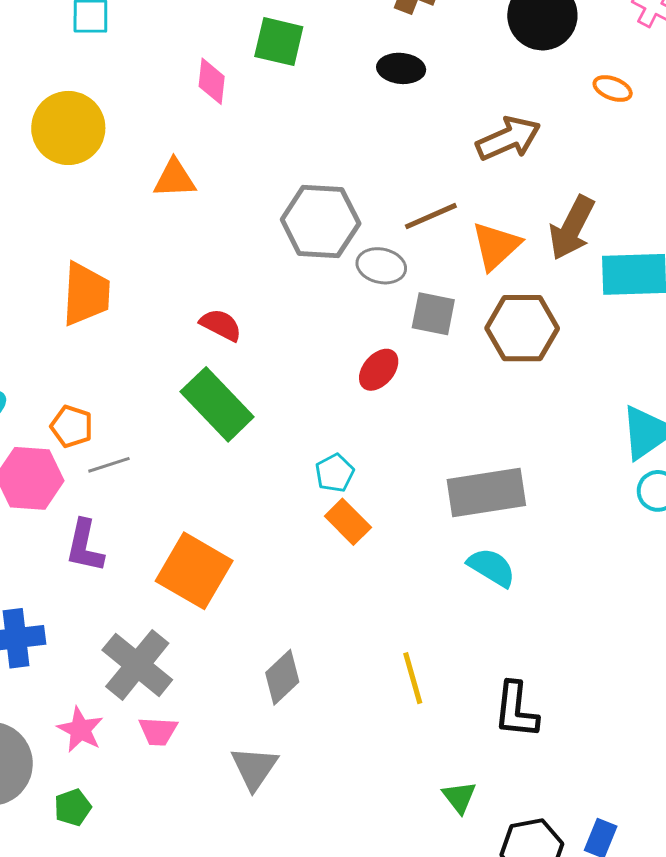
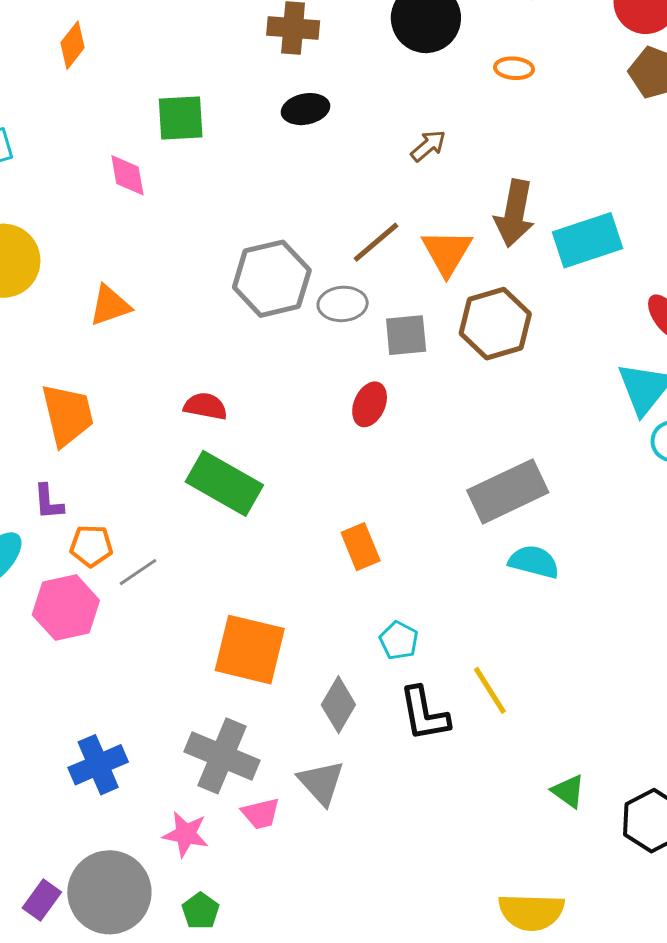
brown arrow: (508, 138) -> (428, 146), size x0.6
orange triangle: (175, 179) -> (110, 306), moved
cyan pentagon: (335, 473) -> (399, 641), moved
orange rectangle: (348, 522) -> (361, 547), moved, turned 39
purple L-shape: (85, 546) -> (48, 502), moved, size x0.7
gray diamond: (282, 677) -> (338, 705), moved
black L-shape: (516, 710) -> (424, 714), moved
gray triangle: (254, 768) -> (321, 783), moved

